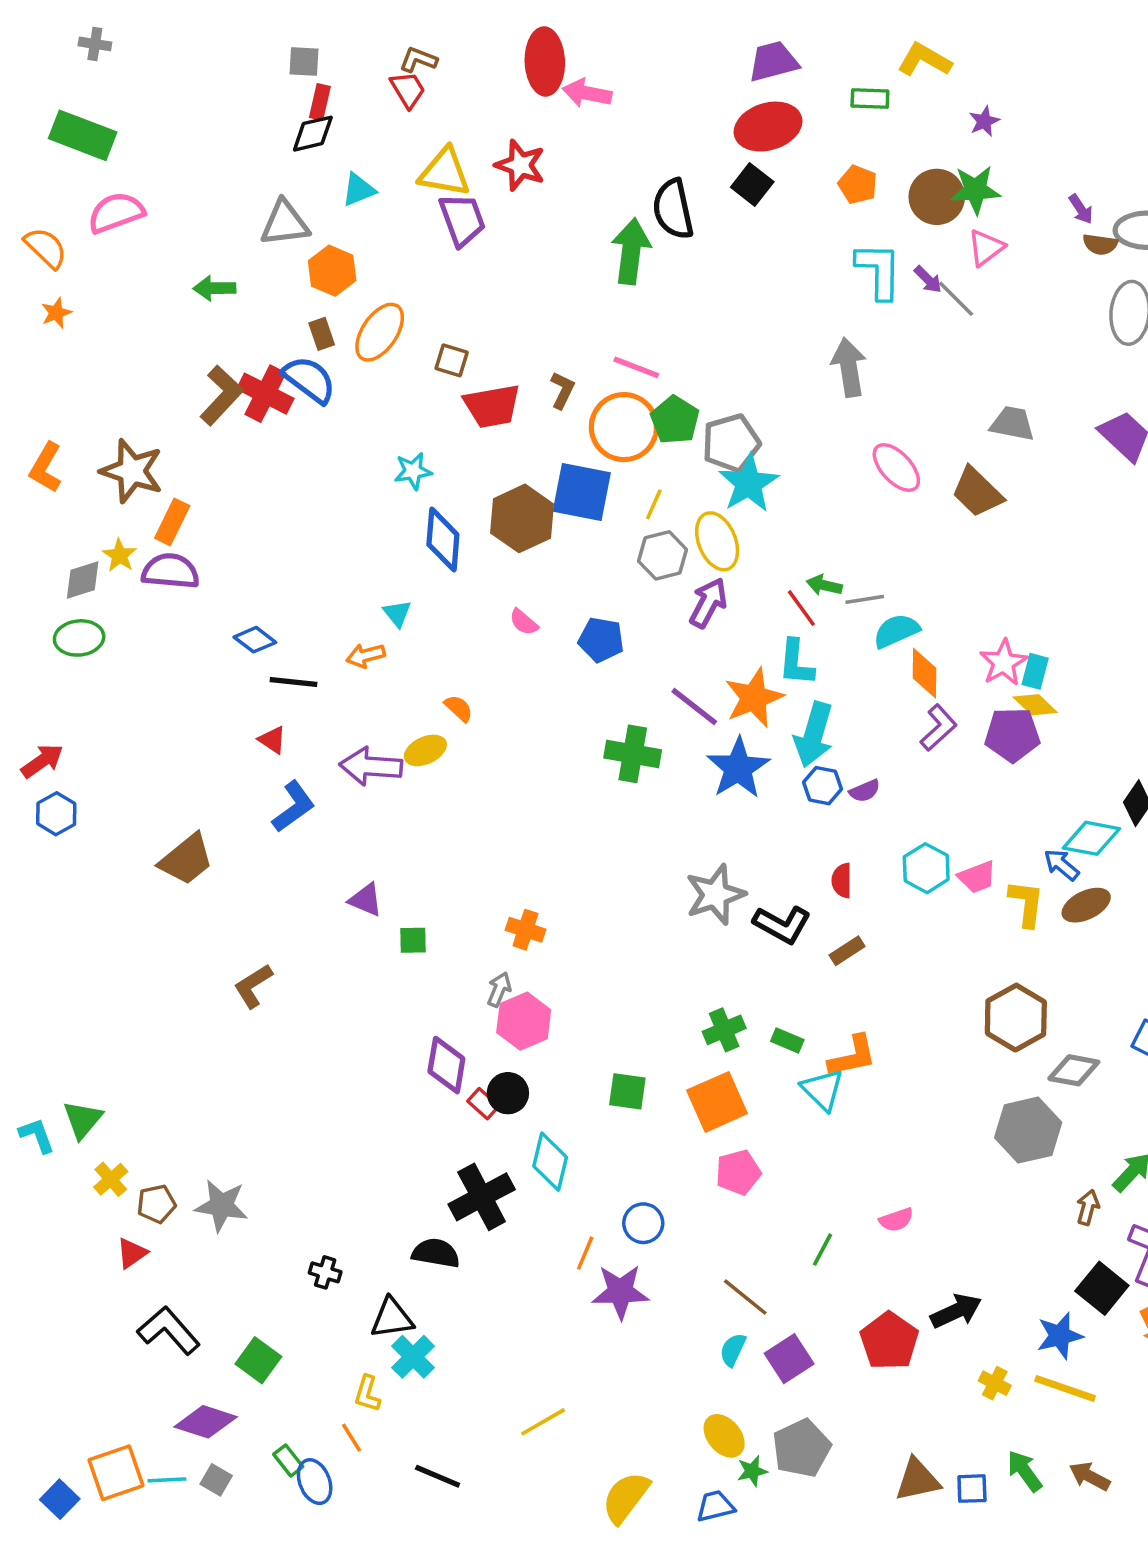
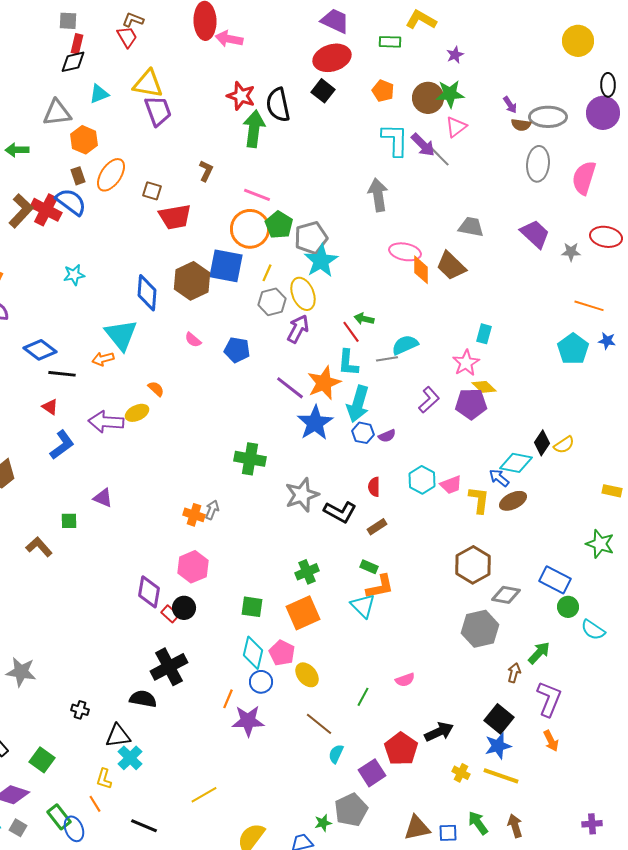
purple trapezoid: (773, 62) -> (335, 21), turned 40
red star: (520, 165) -> (241, 96), moved
purple arrow: (928, 279) -> (423, 145), size x1.5
brown L-shape: (562, 390) -> (206, 171), moved
pink ellipse: (896, 467) -> (405, 252), turned -36
cyan star: (413, 471) -> (74, 275), moved
gray line: (865, 599) -> (387, 359), moved
cyan triangle: (397, 613) -> (121, 335), size x2.0
blue diamond: (255, 640) -> (40, 350), size x1.4
cyan rectangle: (1035, 671) -> (484, 334), moved
orange diamond: (924, 673) -> (421, 270), moved
green cross: (633, 754) -> (250, 459), moved
green square: (413, 940) -> (69, 521), moved
brown L-shape: (253, 986) -> (39, 547), turned 80
gray arrow: (499, 989) -> (212, 510), moved
green rectangle: (787, 1040) -> (369, 567), moved
cyan diamond: (550, 1162) -> (253, 653), moved
pink pentagon: (738, 1172) -> (282, 653), moved, turned -30
black square: (1102, 1288) -> (499, 719), moved
cyan semicircle: (733, 1350) -> (336, 754), moved
purple square: (789, 1359) -> (372, 773), moved
yellow ellipse: (724, 1436) -> (307, 675), moved
green rectangle: (288, 1460) -> (59, 817), size x1.4
brown arrow: (1090, 1476) -> (515, 826), turned 45

